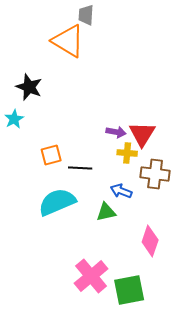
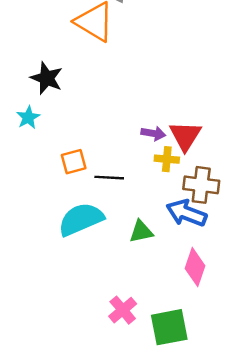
blue arrow: (121, 191) -> (186, 213), moved, size x1.5
pink cross: (91, 276) -> (123, 310), size x0.7

